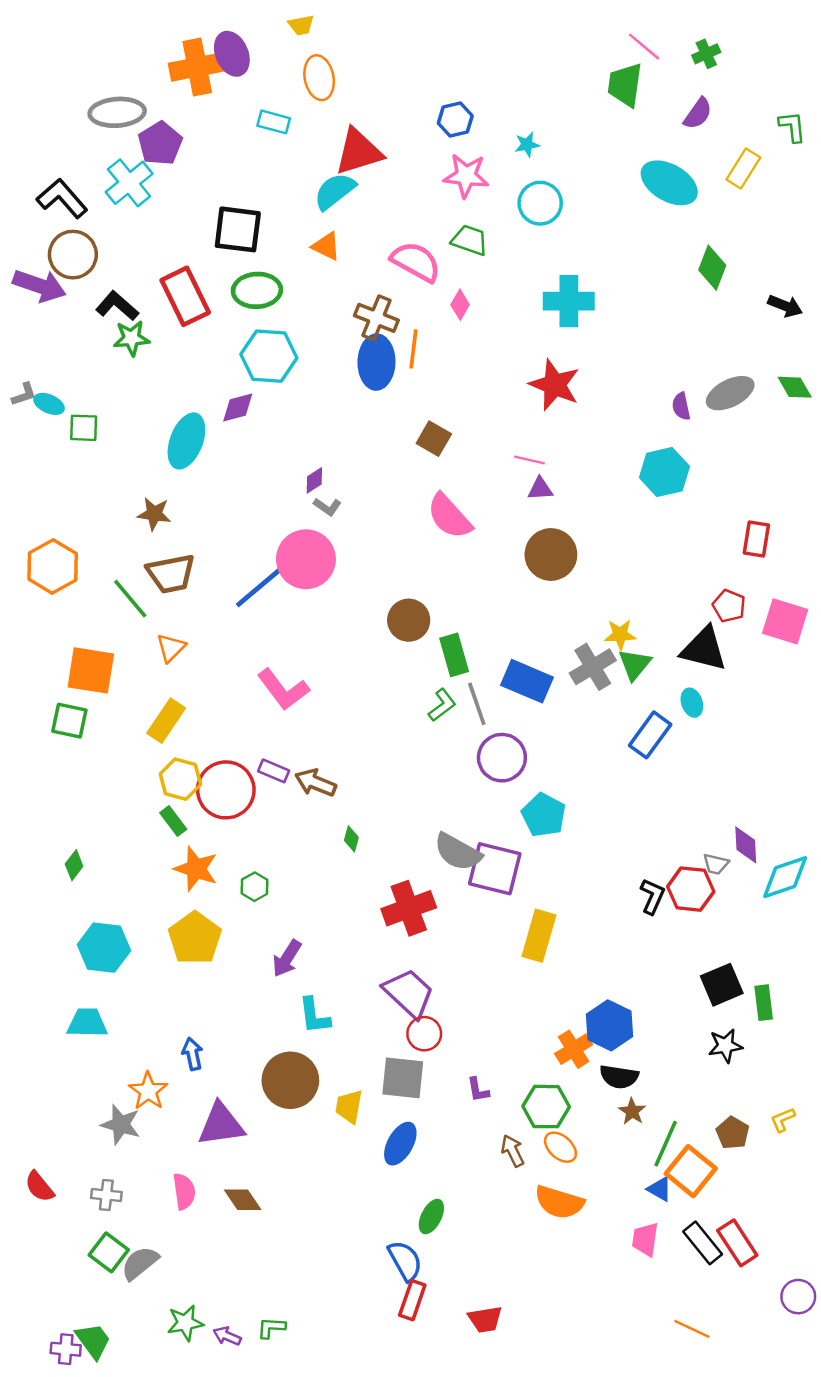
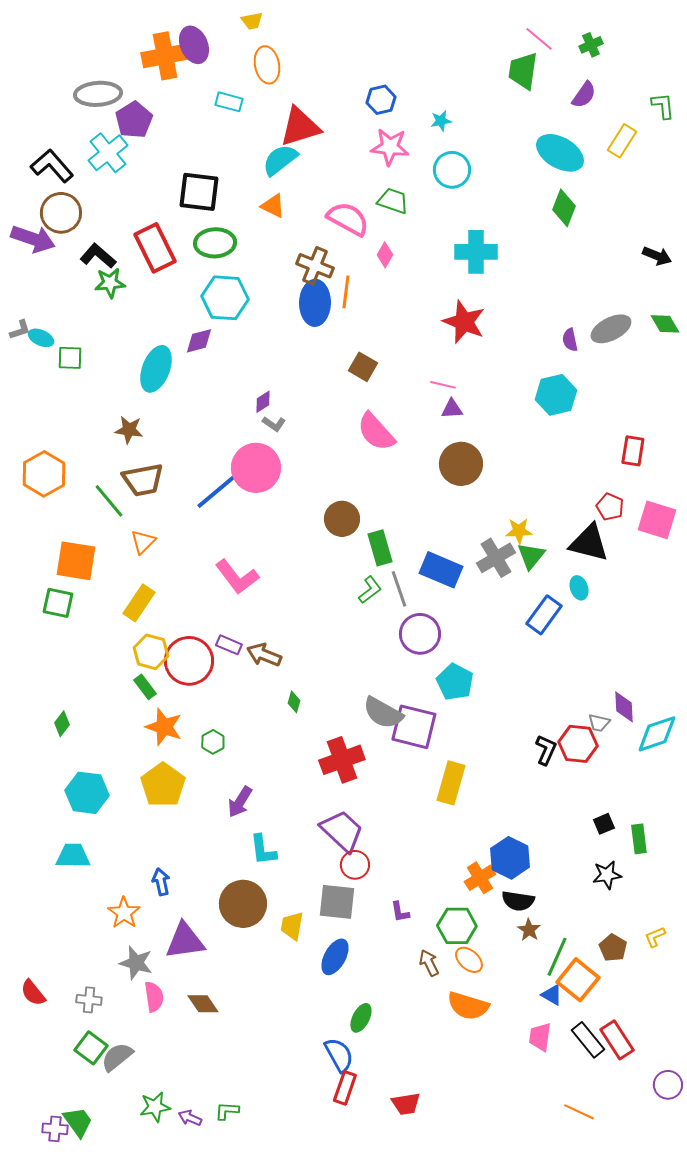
green diamond: (712, 268) -> (564, 208), moved
black square: (722, 985) -> (604, 824), size x0.6
gray star: (121, 1124) -> (136, 963), moved

